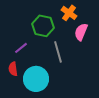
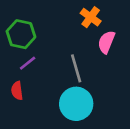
green hexagon: (43, 26) -> (21, 34), moved
cyan circle: (36, 79) -> (76, 104), moved

